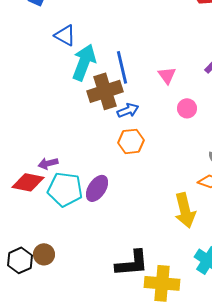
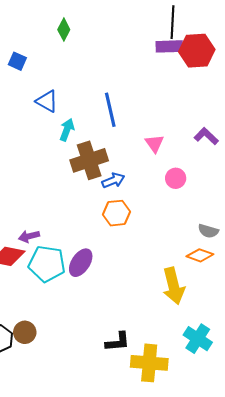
cyan arrow: (84, 62) -> (67, 130), size x0.6
blue line: (122, 67) -> (110, 110), moved
black L-shape: (132, 263) -> (118, 342), size x0.7

